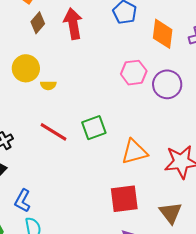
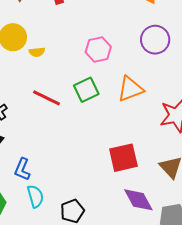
pink hexagon: (134, 73) -> (98, 50), moved
orange triangle: (134, 152) -> (130, 89), moved

